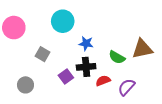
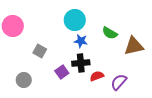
cyan circle: (63, 21) -> (75, 20), moved
green semicircle: (117, 57) -> (110, 33), moved

